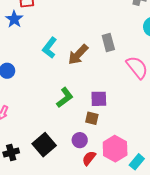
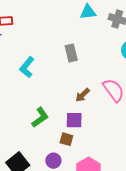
gray rectangle: (108, 42) -> (71, 53), moved
brown arrow: (78, 55) -> (83, 95), moved, size x0.7

